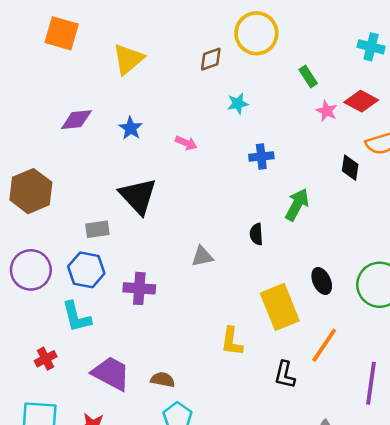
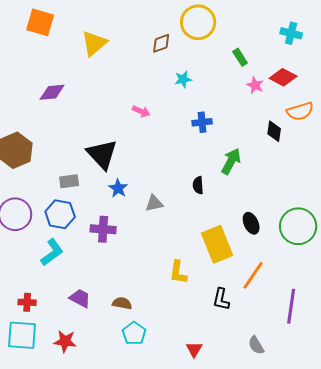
blue star: (131, 128) -> (118, 188), moved
cyan L-shape: (76, 317) -> (52, 252), turned -112
red cross: (46, 359) -> (27, 302), moved, turned 30
purple trapezoid: (111, 373) -> (80, 298), size x0.7

